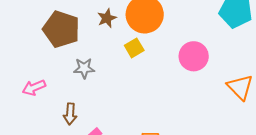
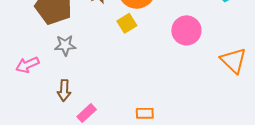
gray star: (84, 68) -> (65, 45), moved

